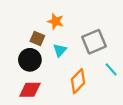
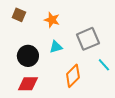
brown square: (37, 38) -> (19, 15), moved
cyan triangle: (60, 50) -> (56, 47), turned 32

